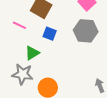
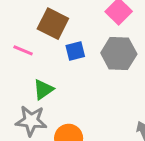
blue square: (50, 34) -> (75, 51), moved, turned -32

